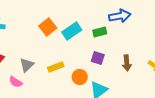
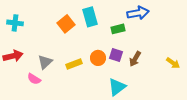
cyan rectangle: (72, 31) -> (90, 17), moved, turned -72
brown arrow: (127, 63) -> (135, 59), moved, turned 35
orange circle: (80, 77) -> (98, 58), moved

